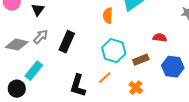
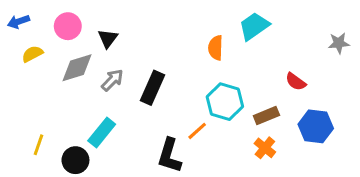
red semicircle: (160, 38) -> (296, 82), turned -152
gray diamond: (17, 45) -> (77, 68), moved, turned -30
orange line: (105, 78) -> (197, 131), moved
orange cross: (136, 88) -> (265, 148), moved

